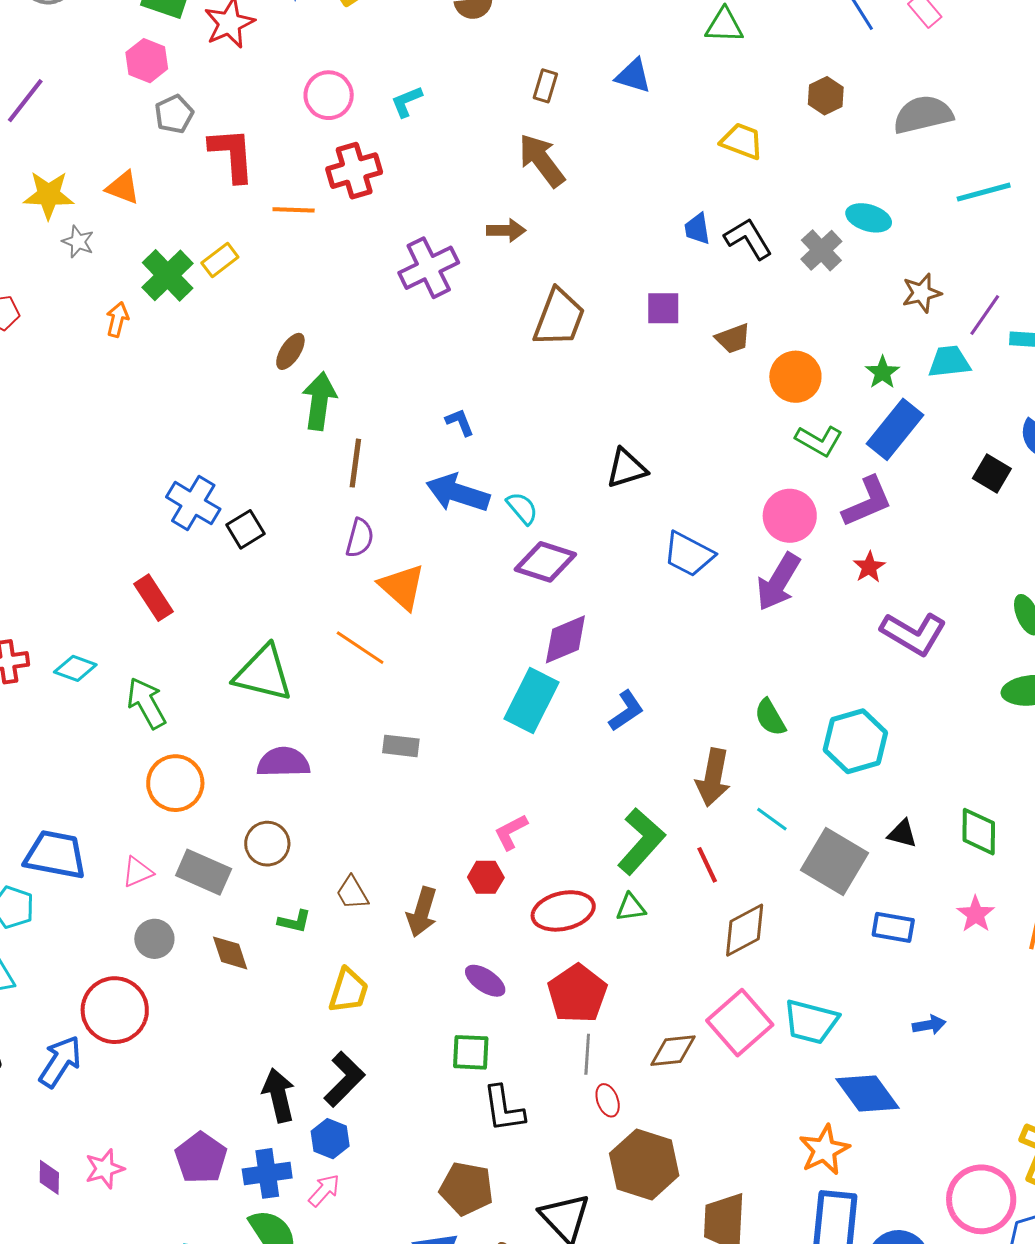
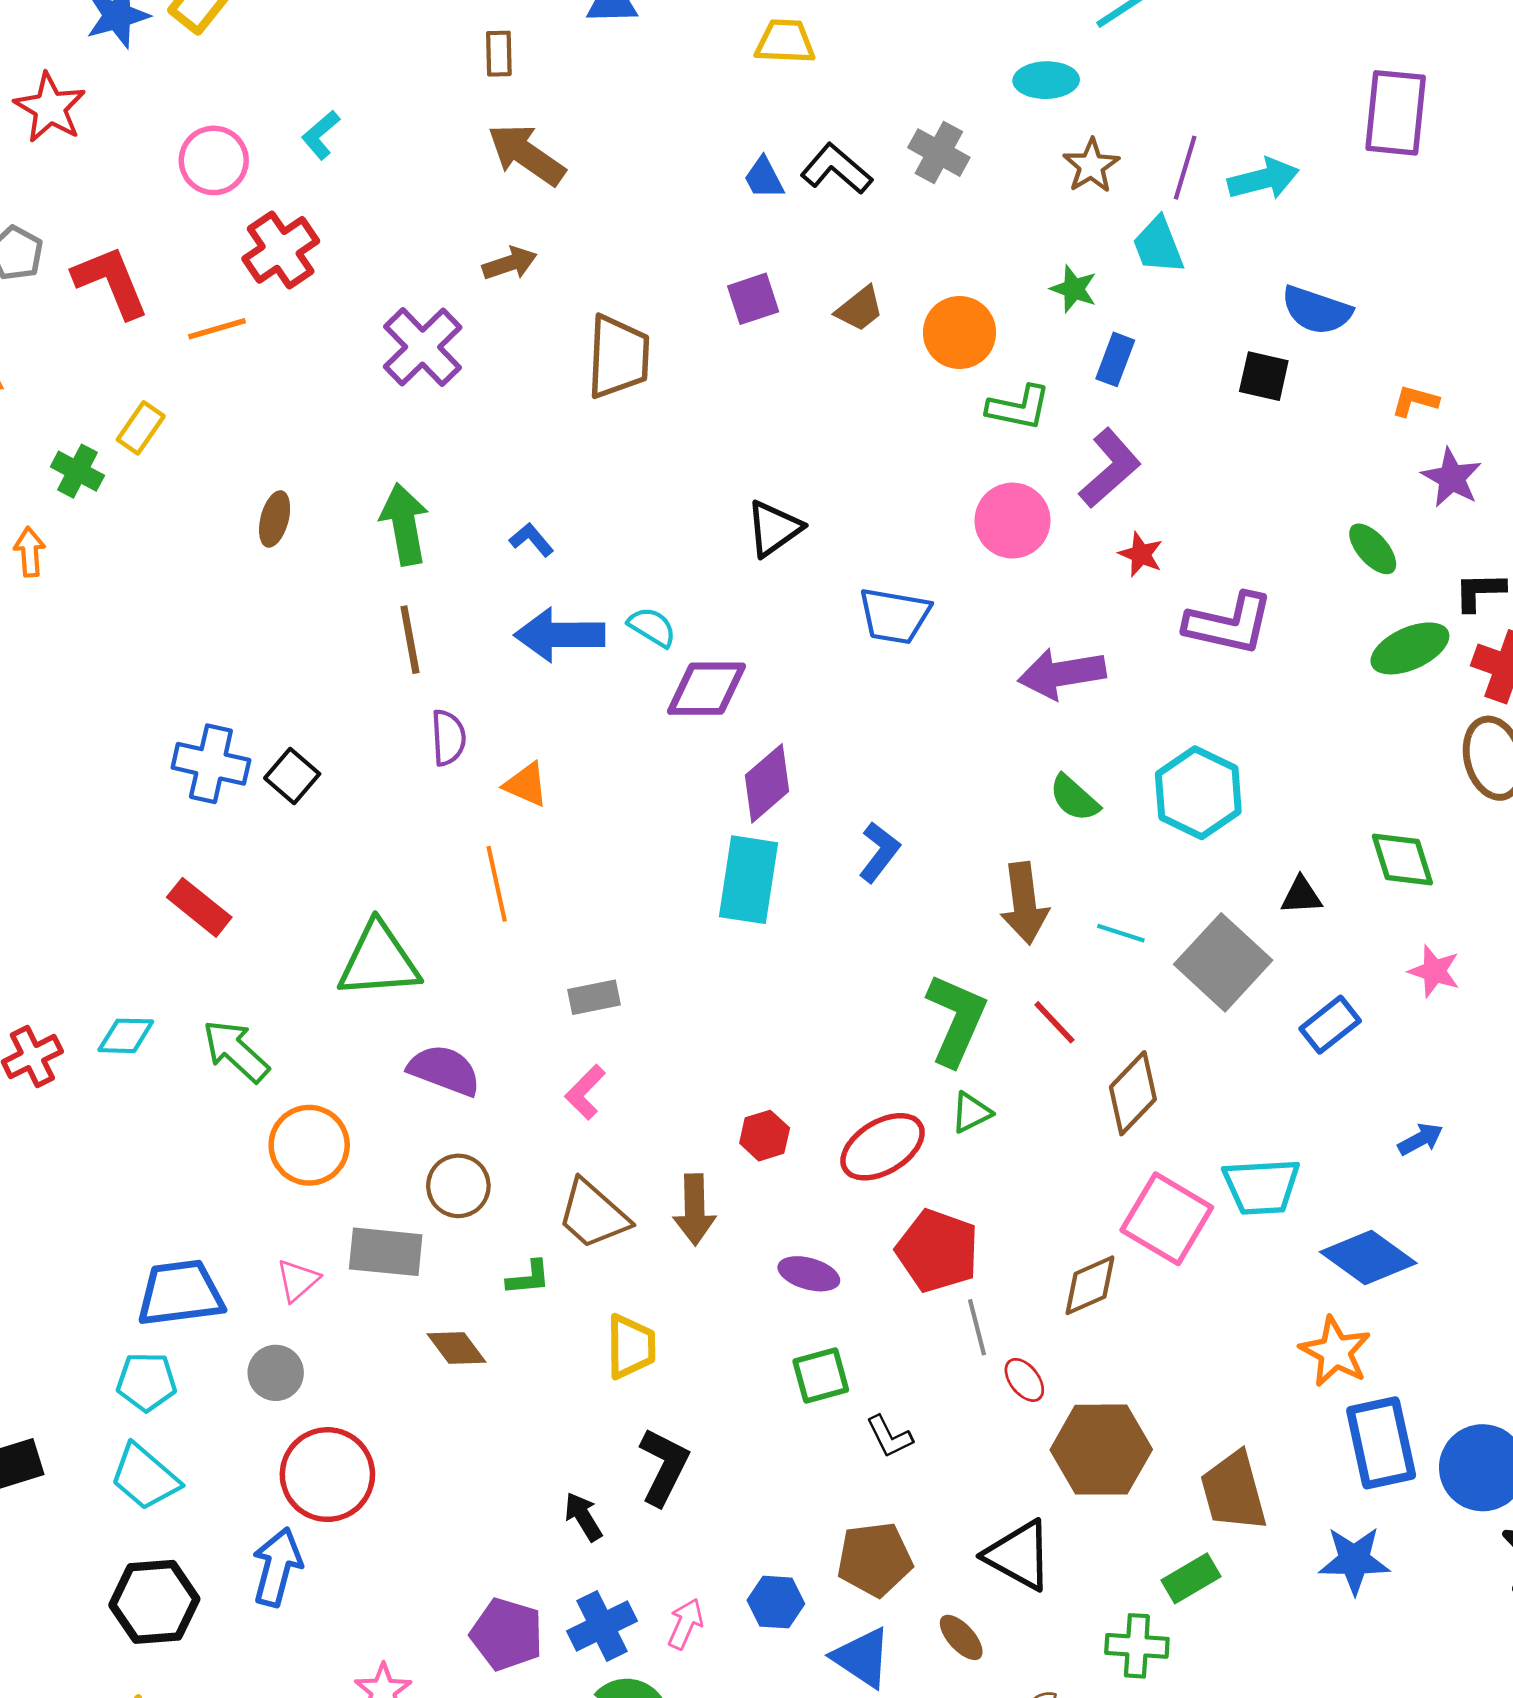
cyan ellipse: (869, 218) -> (1046, 80), moved
green cross: (168, 275) -> (77, 471), size x0.7
cyan trapezoid: (949, 362) -> (1158, 245), turned -87
green arrow: (319, 401) -> (404, 524), moved
blue rectangle: (895, 429) -> (1115, 359), size x0.6
purple arrow: (778, 582) -> (1062, 674), moved, turned 68
orange triangle: (402, 587) -> (526, 784), size x0.7
orange line: (360, 648) -> (497, 884), turned 62
purple semicircle: (283, 762) -> (444, 1070), turned 40
pink L-shape: (511, 832) -> (585, 1092), moved
gray square: (835, 861) -> (1223, 962), turned 30
brown trapezoid: (352, 893) -> (593, 1214), size x1.5
blue rectangle: (893, 927) -> (1330, 1025), turned -30
gray circle: (154, 939) -> (276, 1373), moved
black arrow: (279, 1095) -> (583, 1517), size x0.7
black L-shape: (504, 1109) -> (889, 1437), size x0.7
blue hexagon: (330, 1139) -> (776, 1602), moved

